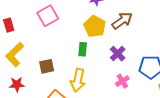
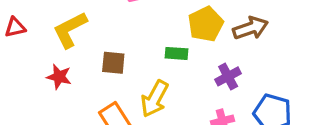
green rectangle: (83, 49) -> (177, 53), turned 72

